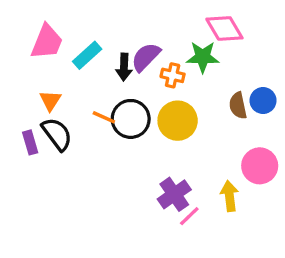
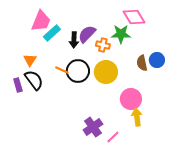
pink trapezoid: (47, 42) -> (41, 21), moved
pink circle: (260, 166) -> (131, 99), moved
purple cross: (174, 194) -> (93, 127), moved
pink line: (189, 216) -> (113, 137), moved

